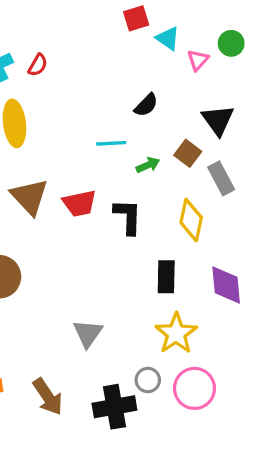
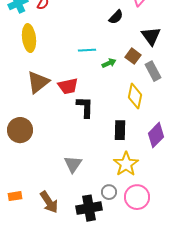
black semicircle: (146, 105) -> (116, 17), moved
brown triangle: (29, 197) -> (38, 82), turned 35
black L-shape: (128, 217) -> (85, 107), moved
purple diamond: (226, 285) -> (156, 135), turned 50

